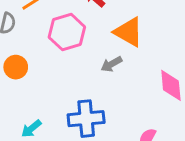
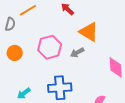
pink hexagon: (67, 32) -> (50, 47), moved

